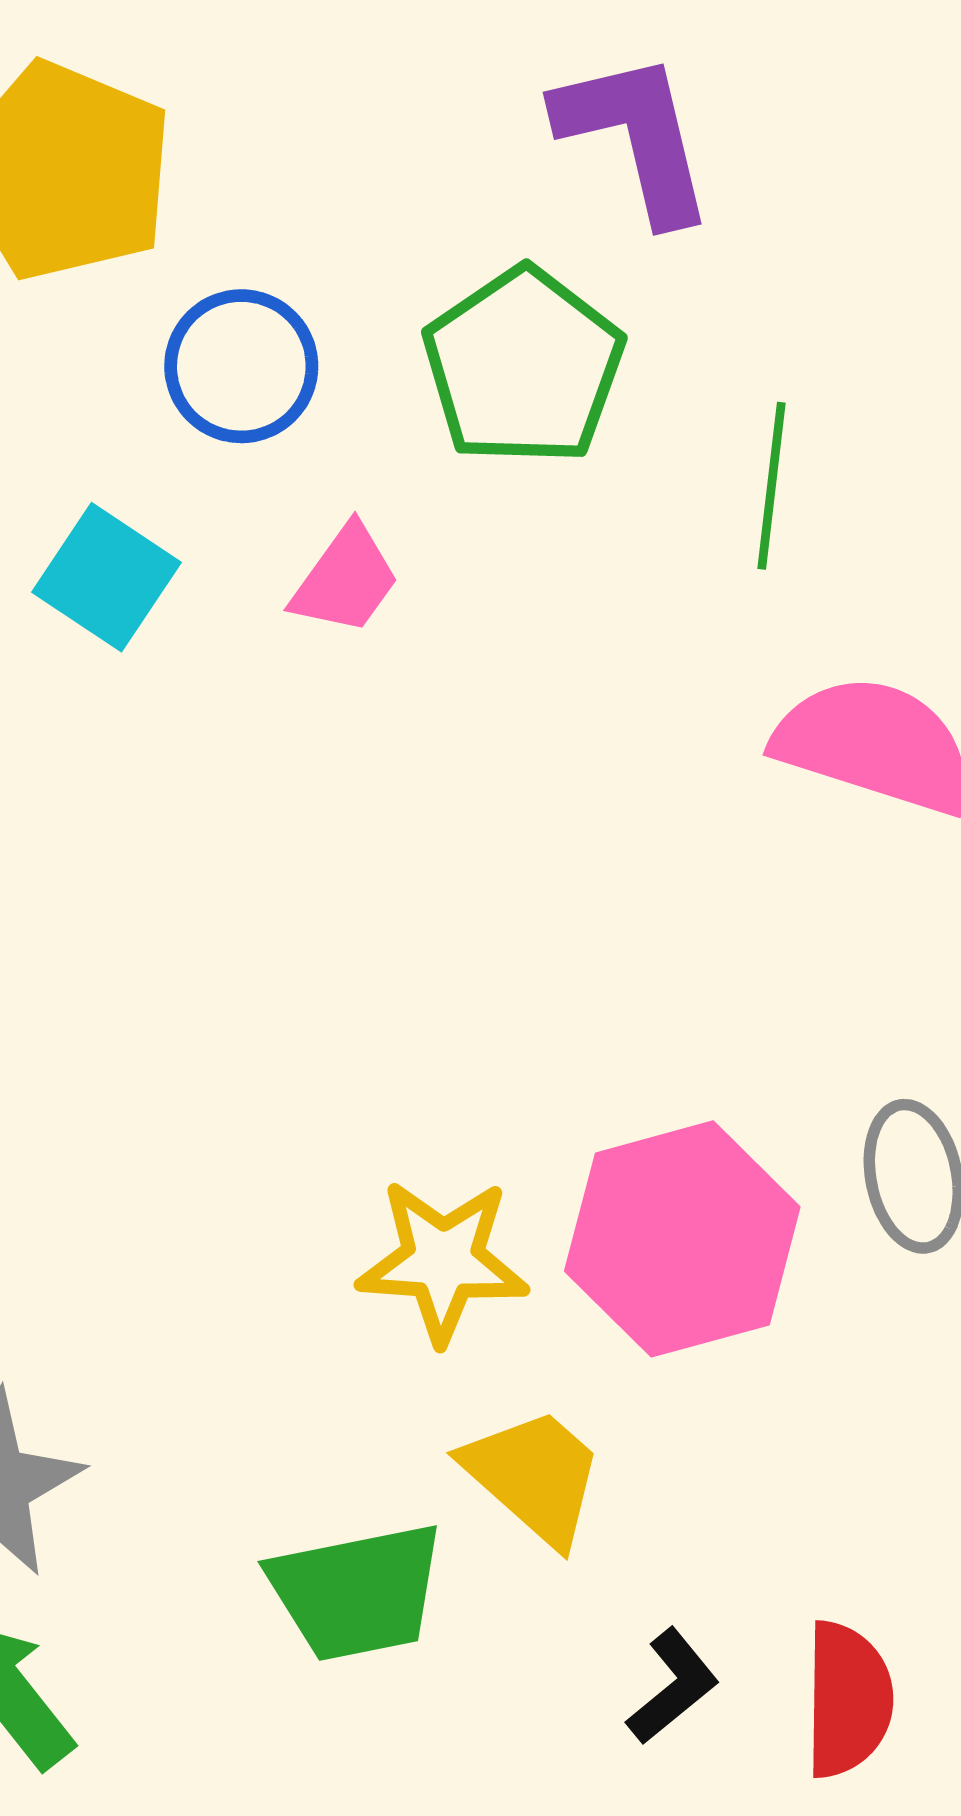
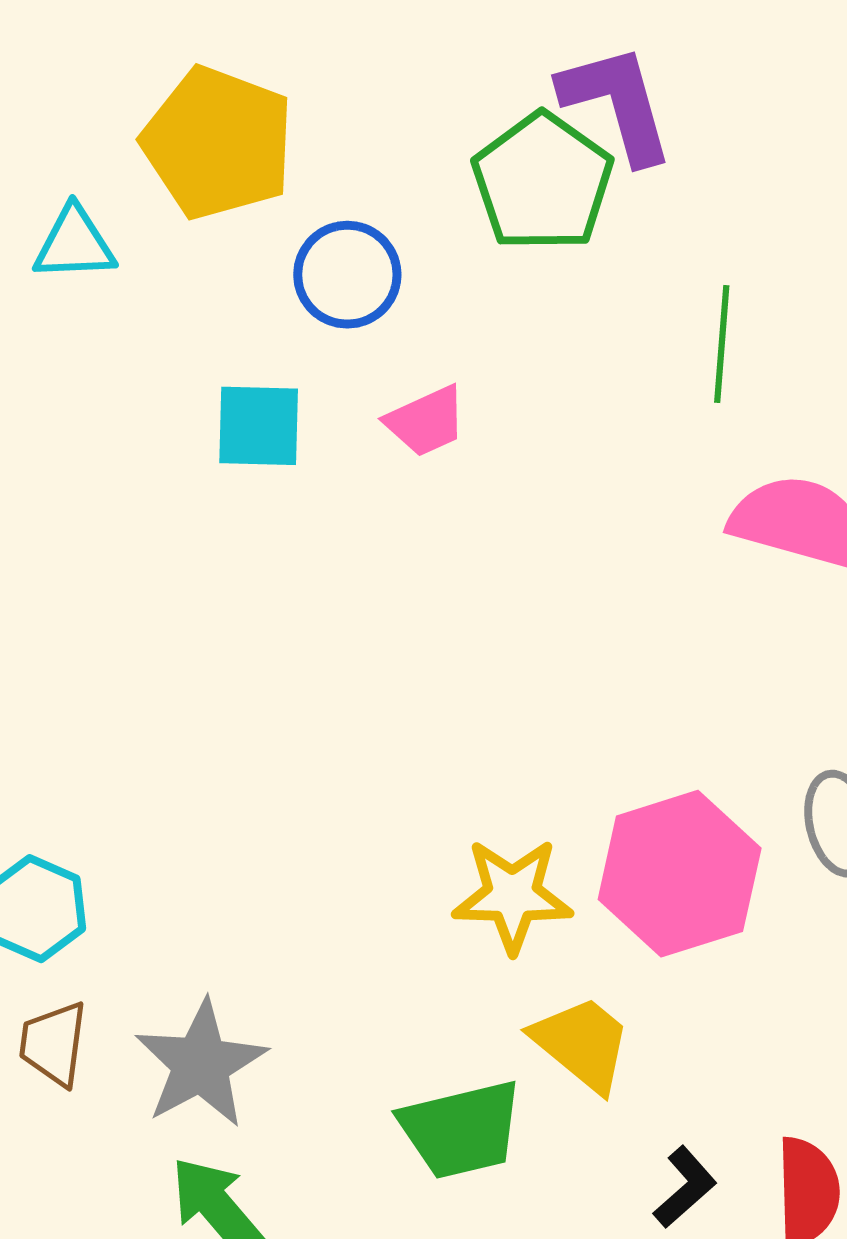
green pentagon: (523, 367) -> (543, 182), moved
cyan square: (107, 577) -> (259, 426), turned -30
pink trapezoid: (346, 580) -> (426, 421), turned 32

